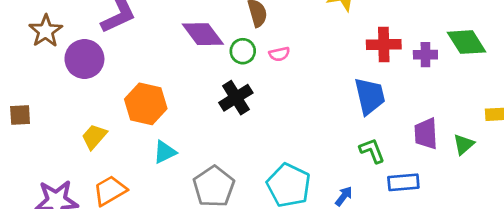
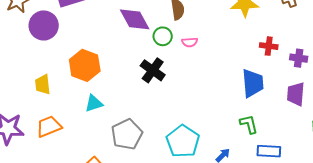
red cross: (384, 45) -> (269, 46), size x0.7
black cross: (236, 98) -> (153, 70), turned -30
purple trapezoid: (426, 134) -> (296, 94), moved
yellow trapezoid: (94, 137) -> (43, 84), turned -55

